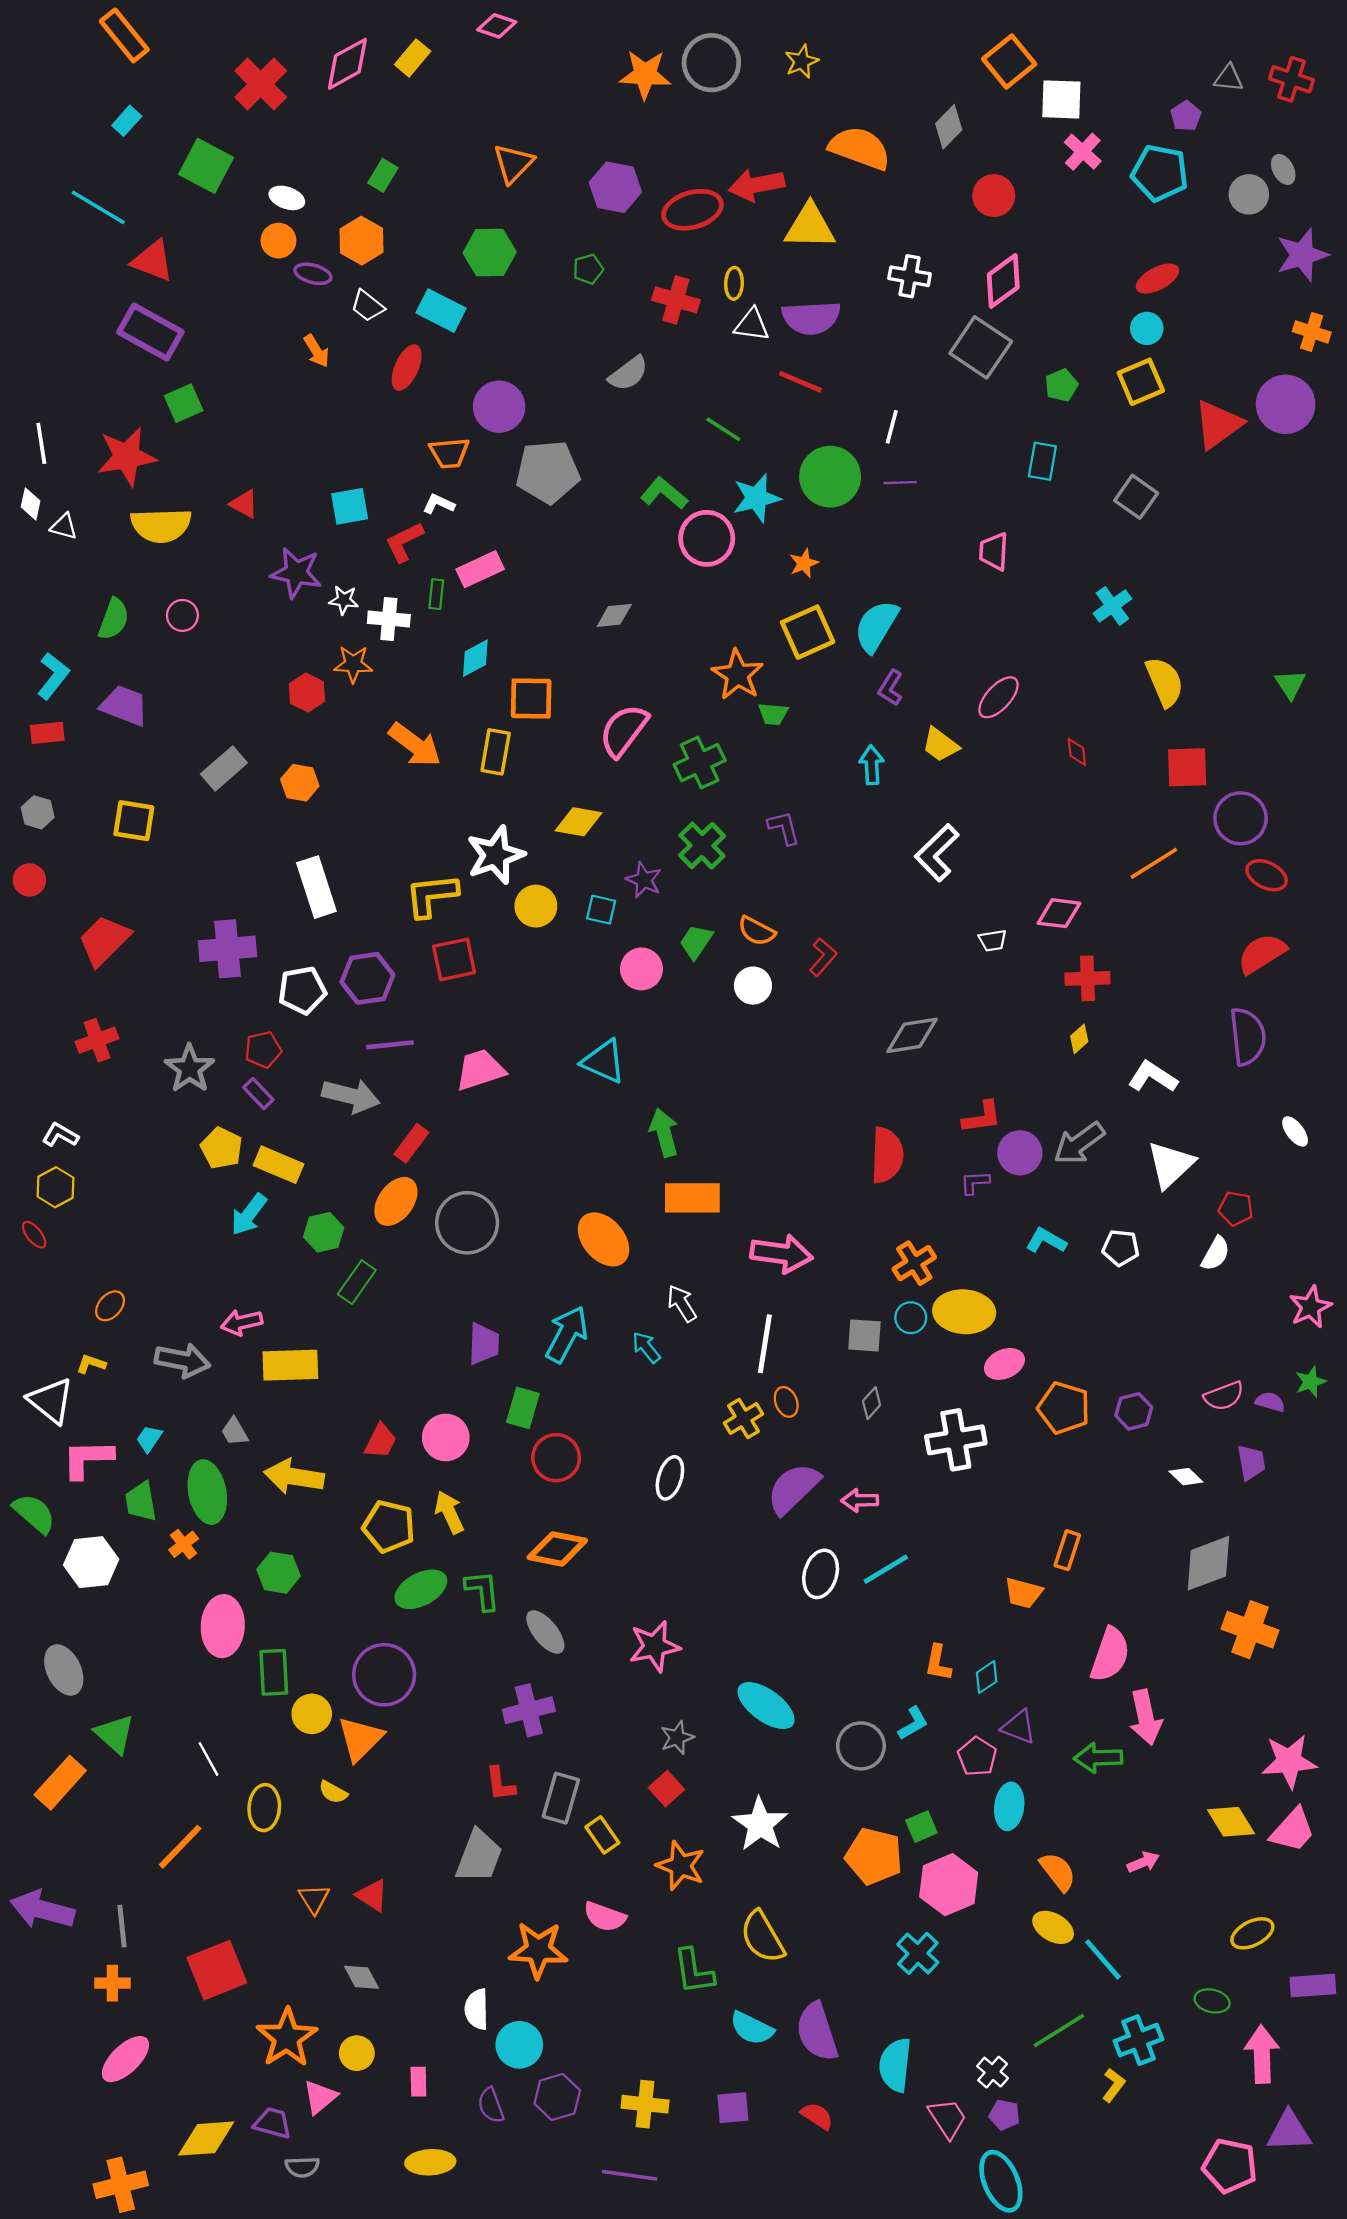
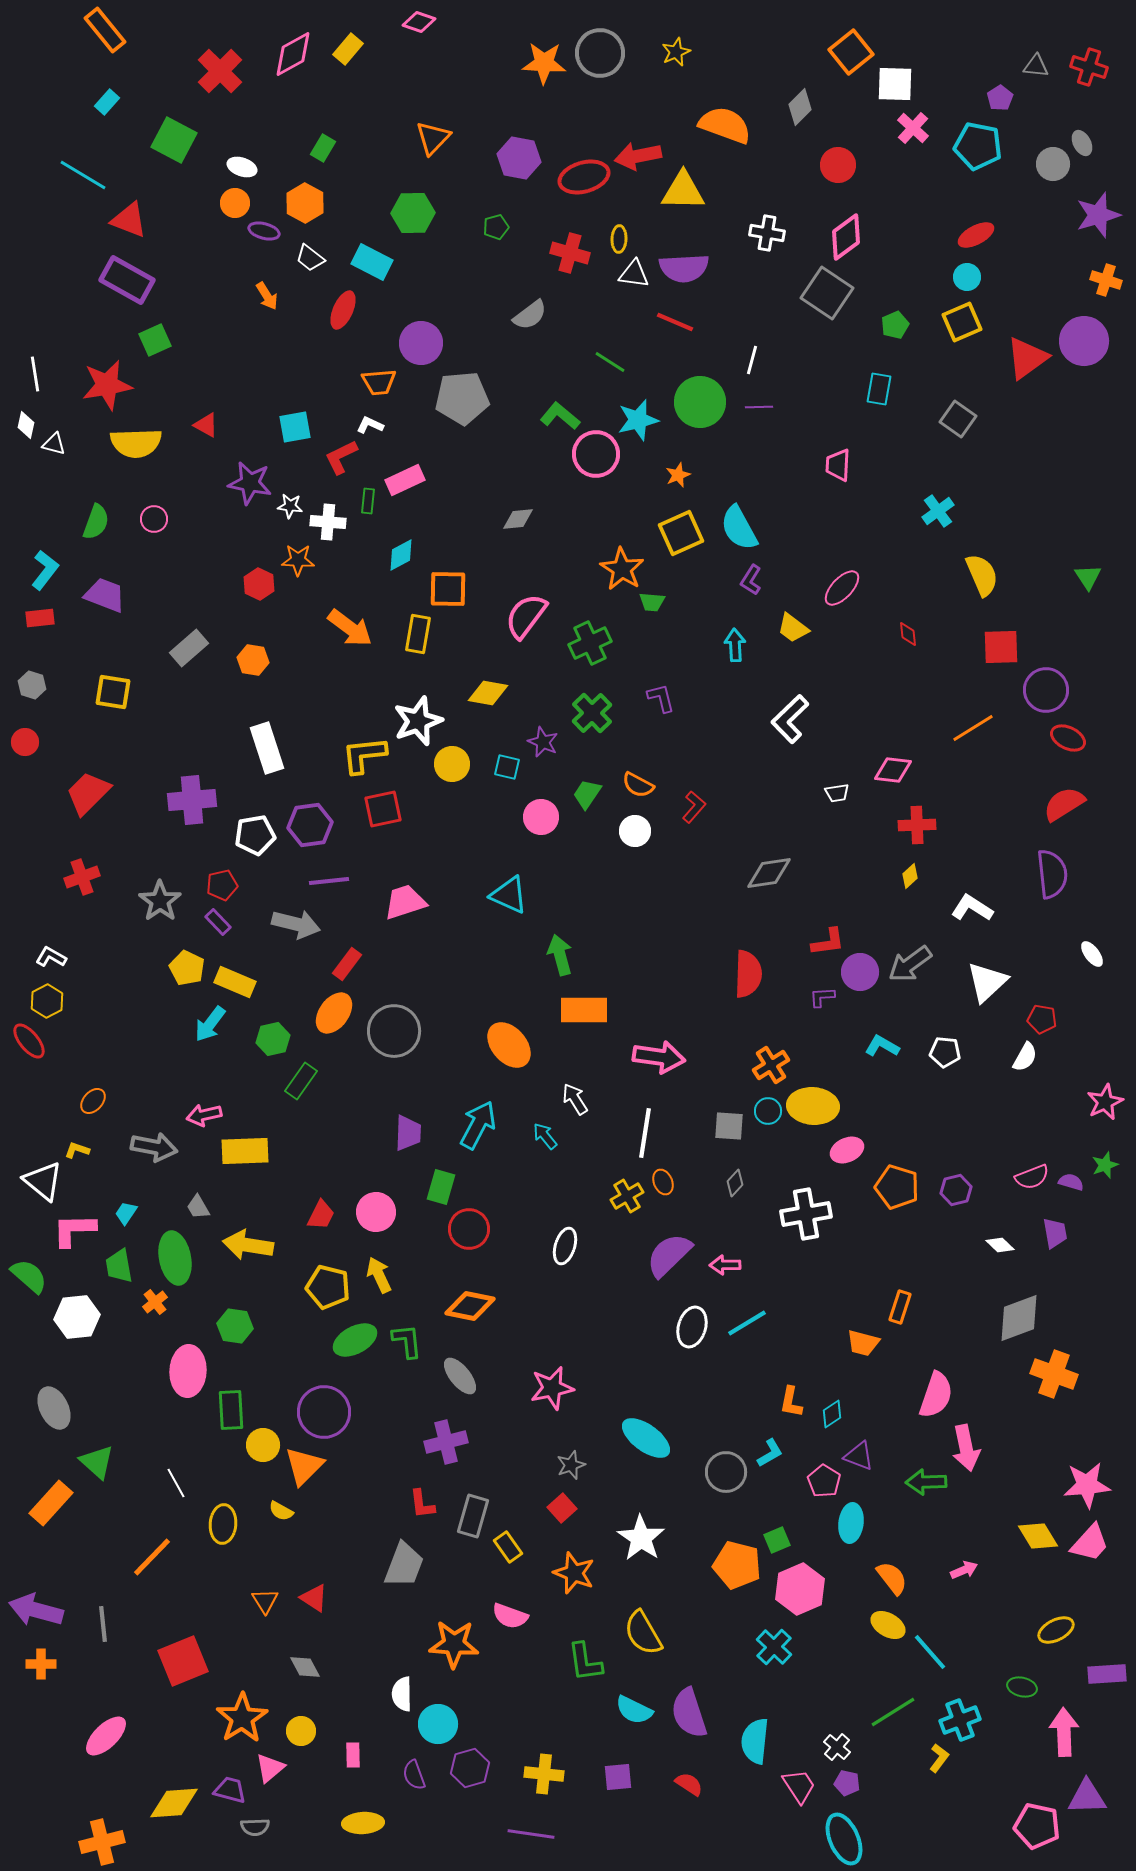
cyan semicircle: (876, 626) -> (739, 528), turned -60
red ellipse: (34, 1235) -> (29, 1041), size x1.5
orange cross: (112, 1983) -> (41, 1664), moved

